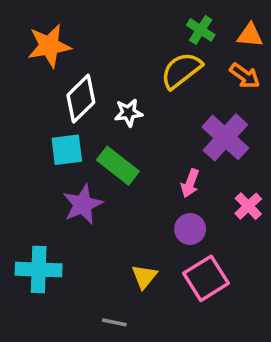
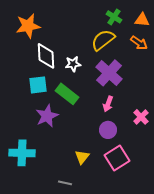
white diamond: (81, 99) -> (46, 56), turned -48
purple cross: (225, 137) -> (109, 73), moved

